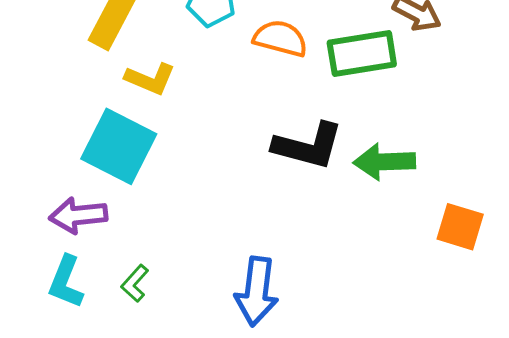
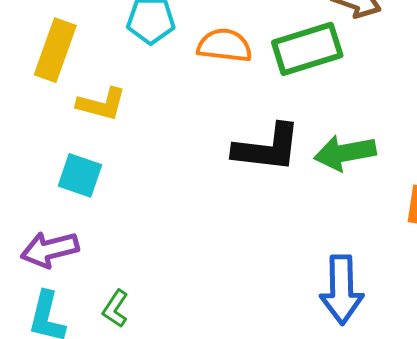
cyan square: (119, 146) -> (80, 175), size x0.6
blue arrow: (257, 291) -> (342, 290), moved

